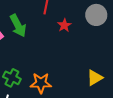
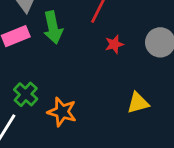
yellow triangle: (95, 78) -> (138, 103), moved

